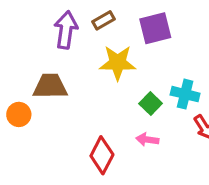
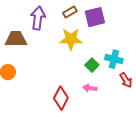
brown rectangle: (103, 20) -> (70, 12), moved
brown trapezoid: (50, 86) -> (16, 39), moved

